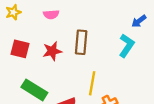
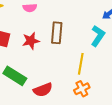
yellow line: (92, 83) -> (81, 64), moved

